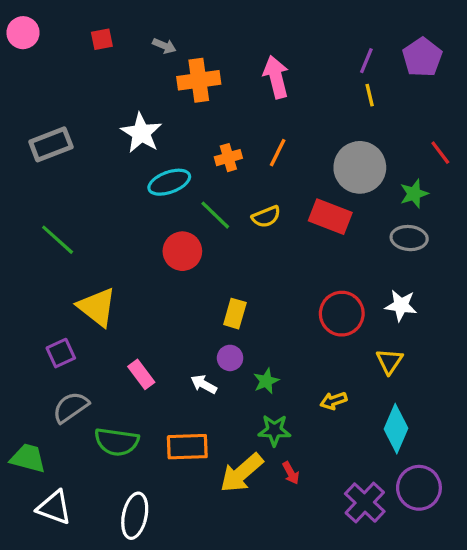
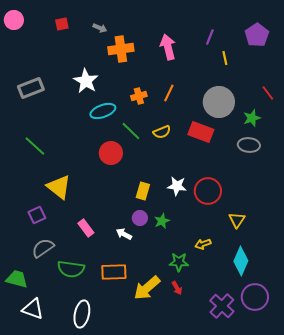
purple line: (366, 61) -> (210, 37), moved
white star: (401, 305) -> (177, 186), moved
green star: (266, 381) -> (162, 221), moved
green star: (274, 430) -> (179, 262), moved

